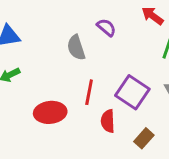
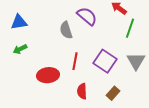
purple semicircle: (106, 27) -> (87, 16), size x1.5
red semicircle: (108, 121) -> (82, 91), moved

